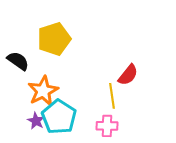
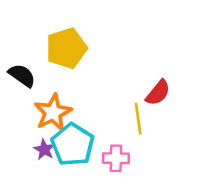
pink cross: (107, 126) -> (116, 158), moved

